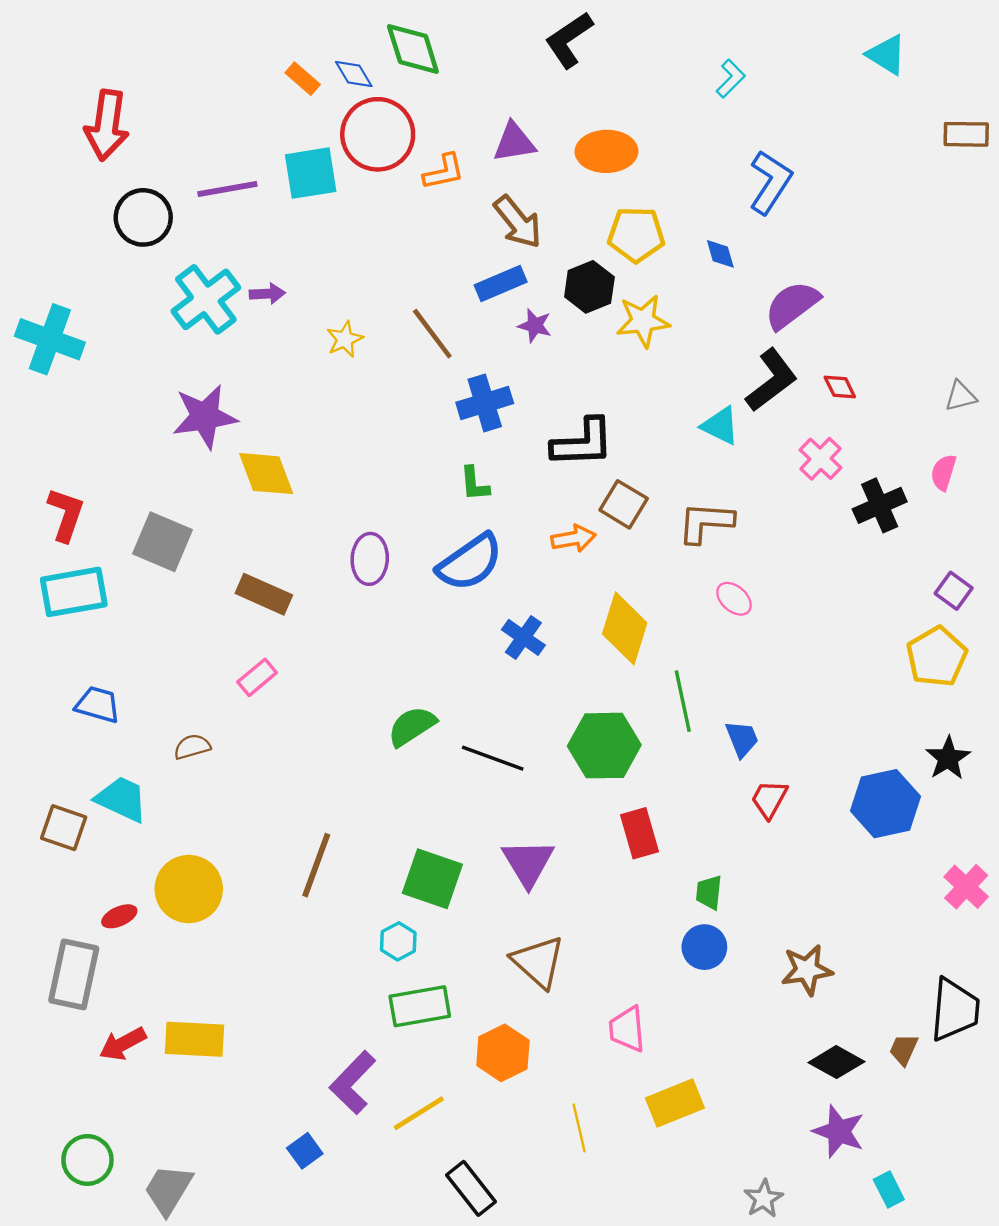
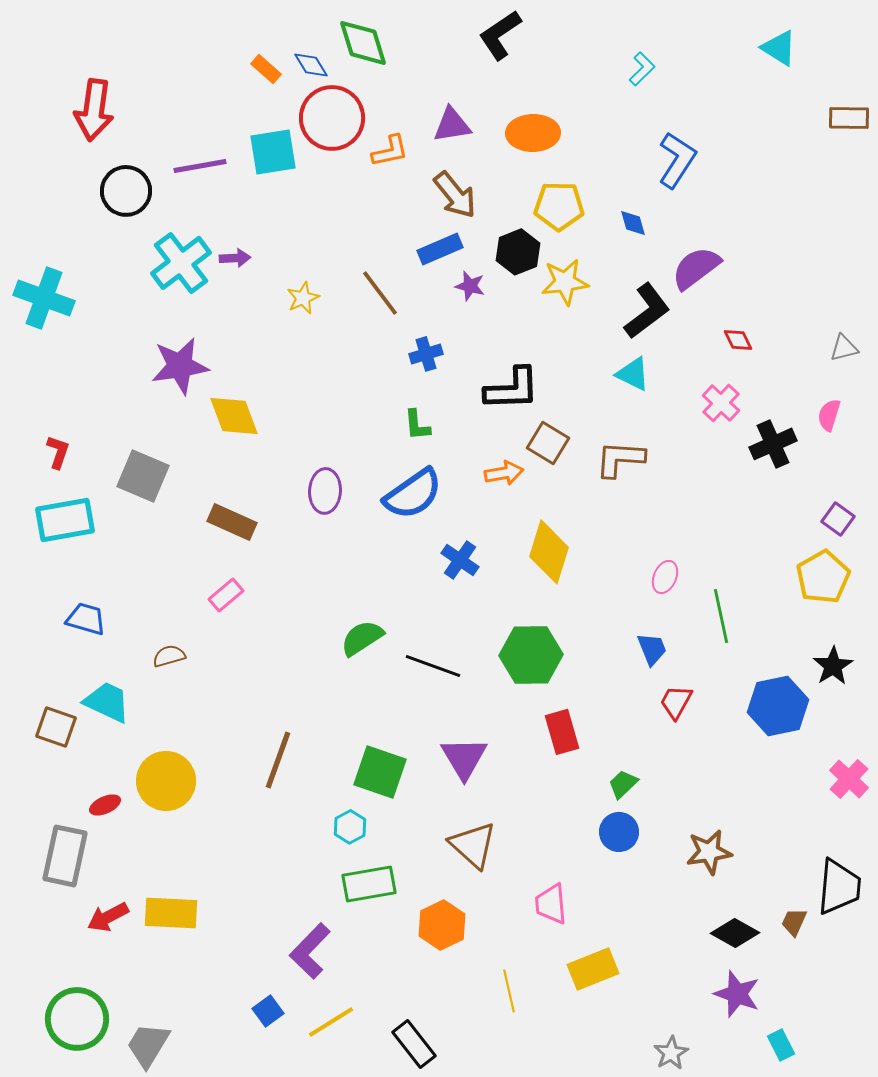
black L-shape: (772, 380) -> (647, 311), moved
blue cross: (485, 403) -> (426, 354), size x0.7
red L-shape: (66, 515) -> (58, 452), size x0.7
pink ellipse: (734, 599) -> (665, 577), moved, turned 72
green line: (683, 701) -> (721, 616), moved
green trapezoid: (709, 892) -> (623, 784), turned 40
yellow line: (419, 1113) -> (331, 1022), moved
green circle: (87, 1160) -> (77, 1019), size x1.4

